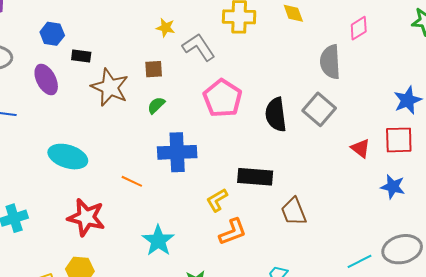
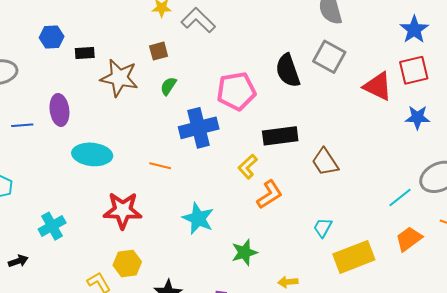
purple ellipse: (46, 80) -> (59, 110), moved, turned 32
pink pentagon: (223, 98) -> (236, 91), moved, turned -30
red triangle: (360, 148) -> (378, 86), size x1.5

